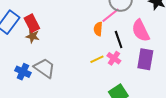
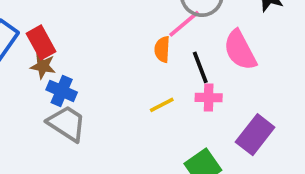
pink cross: (114, 58) -> (209, 98), moved, turned -32
purple rectangle: (145, 59) -> (255, 135), moved, turned 30
blue cross: (23, 72) -> (62, 91), moved

